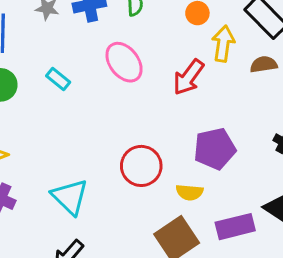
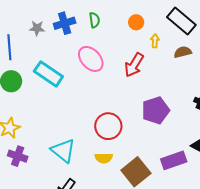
yellow arrow: (223, 44) -> (155, 41), size x0.6
cyan rectangle: (58, 79) -> (48, 74), size x1.8
yellow semicircle: (190, 192) -> (104, 158), moved

